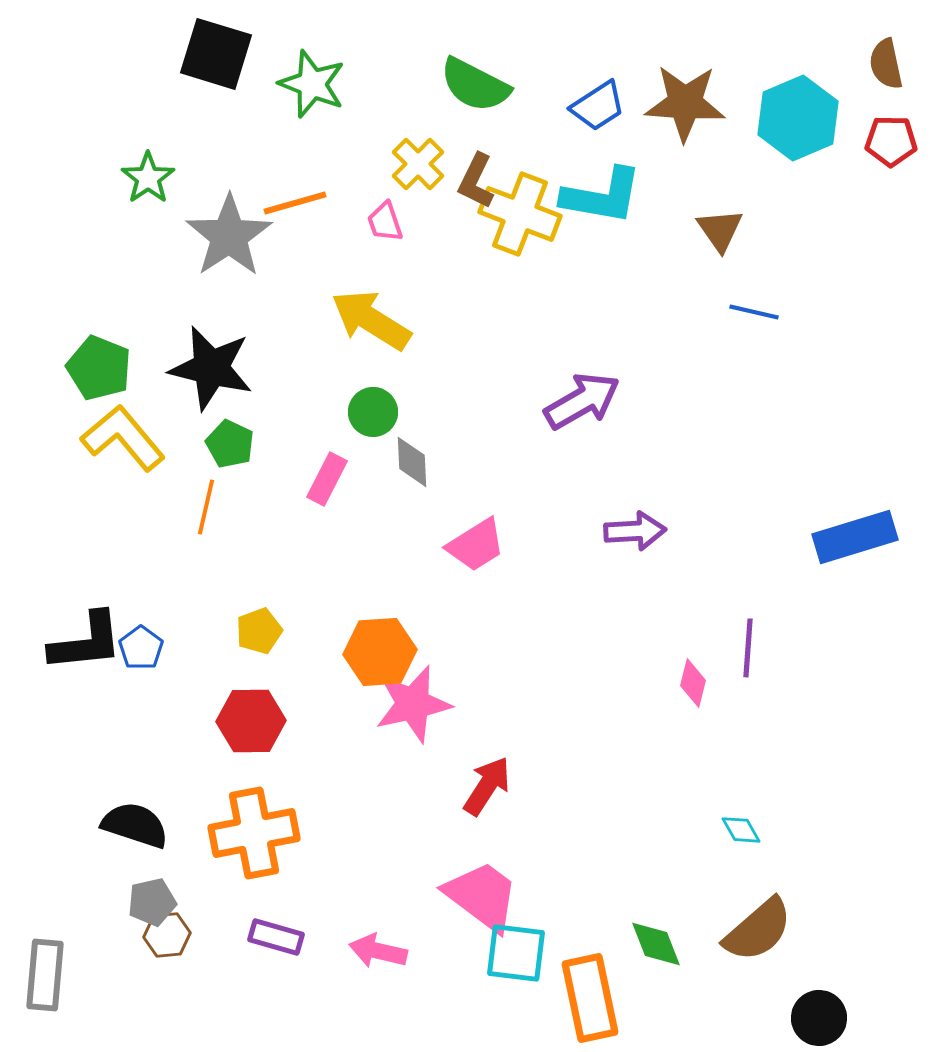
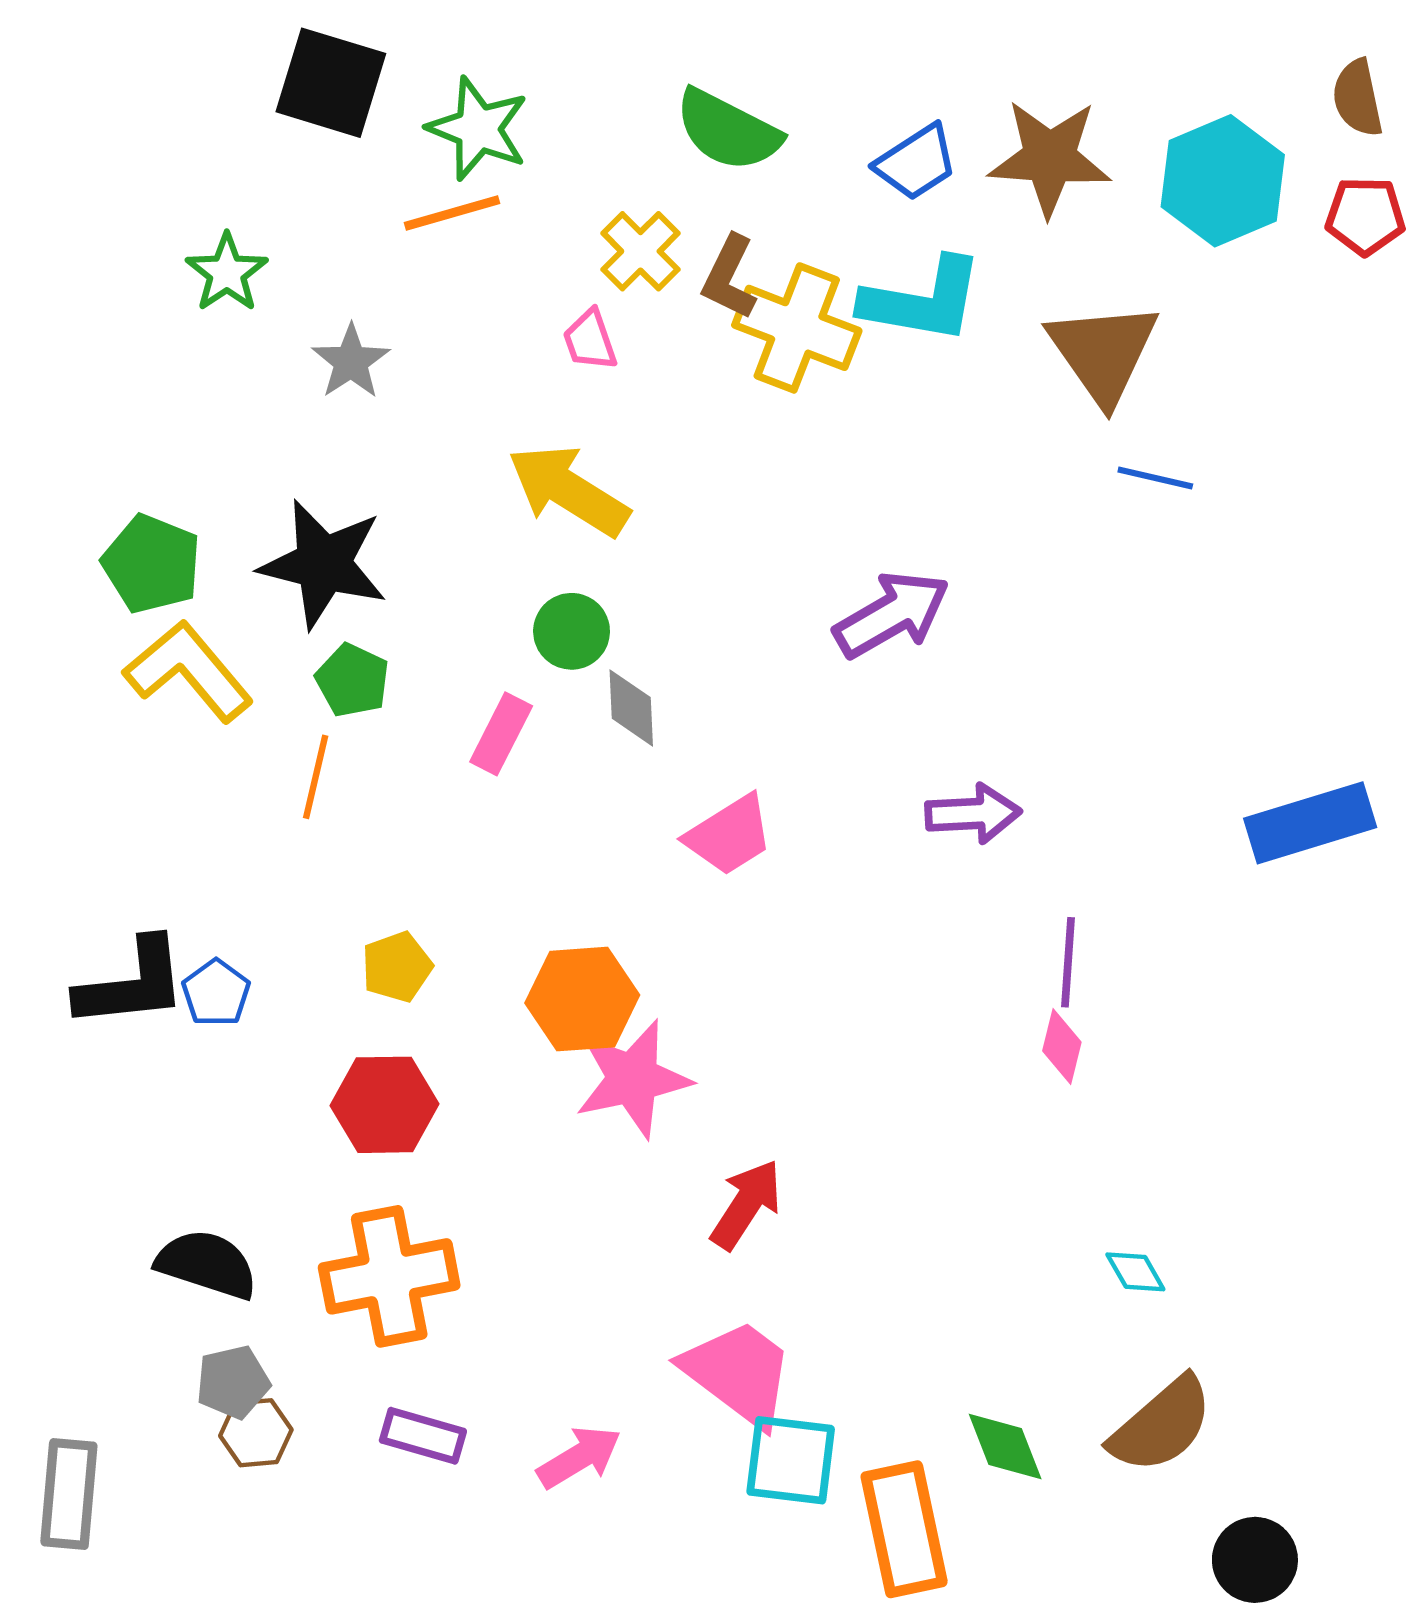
orange line: (295, 203) -> (452, 213), moved
brown triangle: (720, 230) -> (1103, 352), size x1.6
gray star: (229, 236) -> (351, 362), size x0.6
purple line: (748, 648) -> (1068, 962), moved
pink arrow: (378, 951) -> (579, 1457), turned 136

